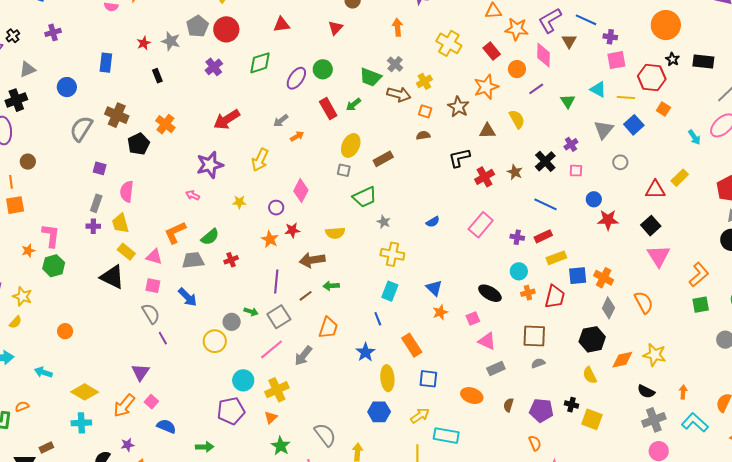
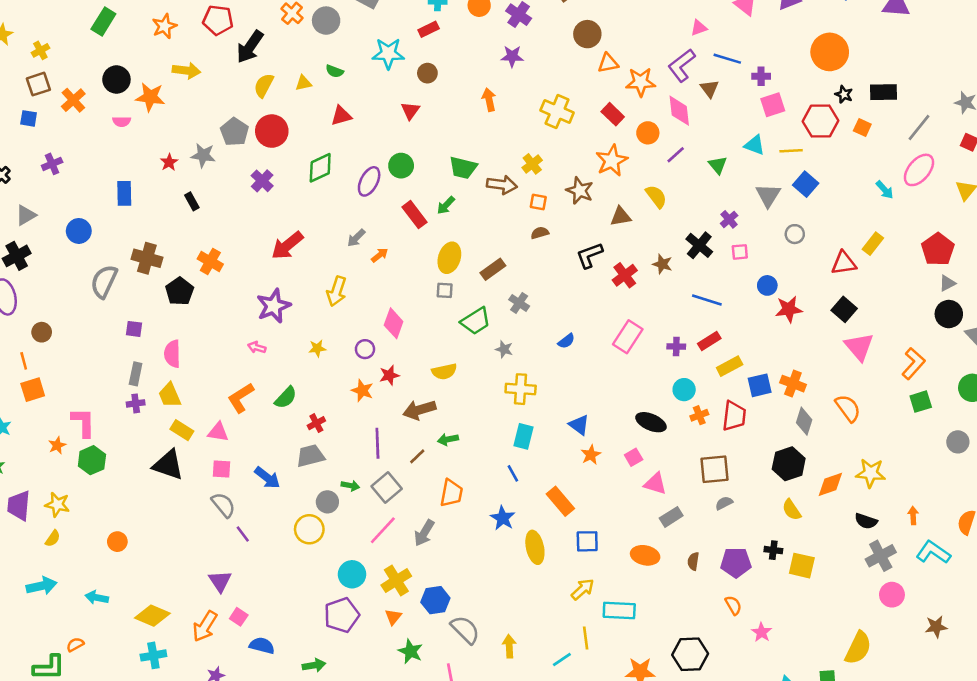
gray cross: (395, 64) -> (519, 303), moved
orange square: (663, 109) -> (862, 127), moved
gray trapezoid: (193, 260) -> (310, 456), moved
blue hexagon: (379, 412) -> (435, 600), moved

